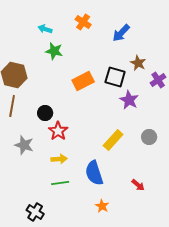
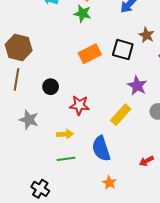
green star: (54, 51) -> (83, 13), moved
purple star: (129, 100) -> (137, 86), moved
red star: (58, 131) -> (79, 105), moved, turned -30
red arrow: (138, 185) -> (146, 161), turned 112

